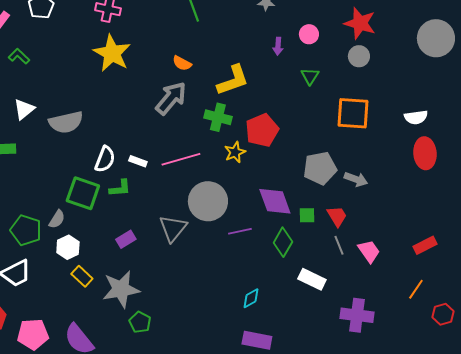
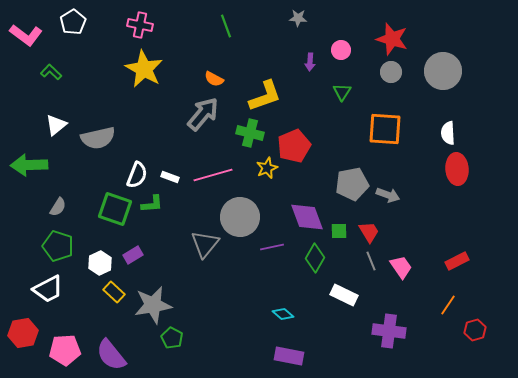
gray circle: (436, 38) -> (443, 71), moved
white semicircle: (416, 117) -> (448, 133), turned 95
gray semicircle: (57, 219) -> (58, 207), moved
purple rectangle: (126, 239) -> (133, 255), moved
cyan diamond: (251, 298) -> (283, 314), turned 70

